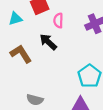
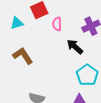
black arrow: (48, 42) -> (75, 47), moved

